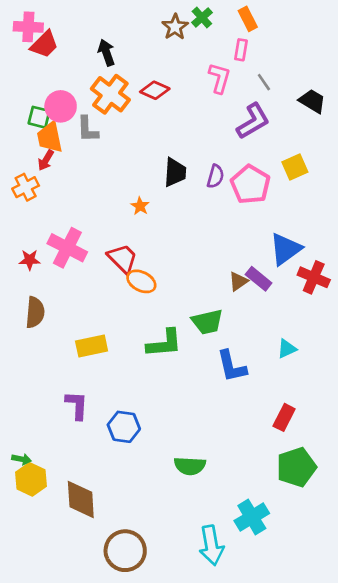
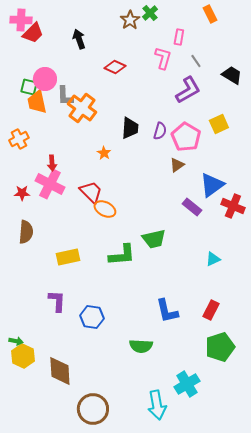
orange rectangle: (248, 19) -> (210, 14), moved
orange cross: (110, 94) -> (82, 108), moved
red arrow: (46, 160) -> (52, 163), moved, turned -35
brown triangle: (238, 281) -> (177, 165), moved
blue L-shape: (232, 366) -> (167, 311), moved

